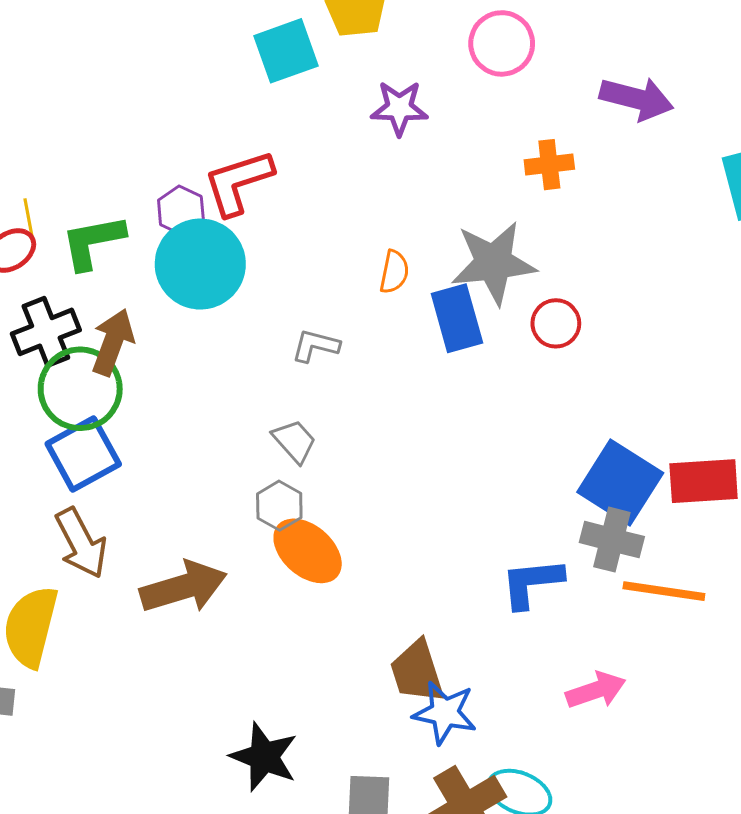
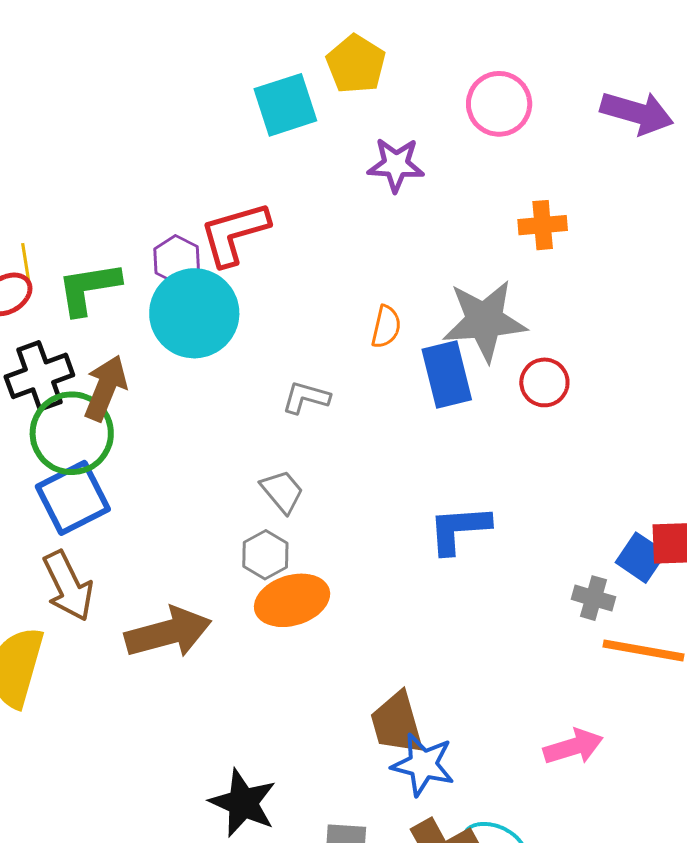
purple arrow: (637, 99) -> (637, 113), moved
blue square: (620, 483) -> (641, 558), moved, size x0.6
gray cross: (612, 540) -> (594, 598), size x0.7
orange ellipse: (308, 551) -> (292, 600), turned -60
blue L-shape: (532, 583) -> (459, 529), moved

